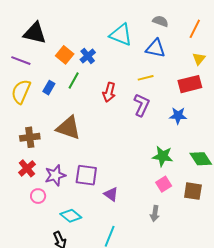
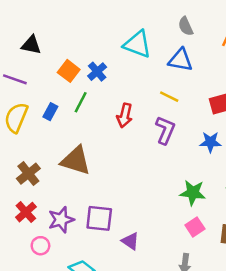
gray semicircle: (160, 21) -> (186, 26), turned -133
black triangle: (35, 33) -> (31, 45), size x0.7
yellow line: (146, 78) -> (169, 97), turned 42
brown cross: (30, 137) -> (28, 174), turned -30

